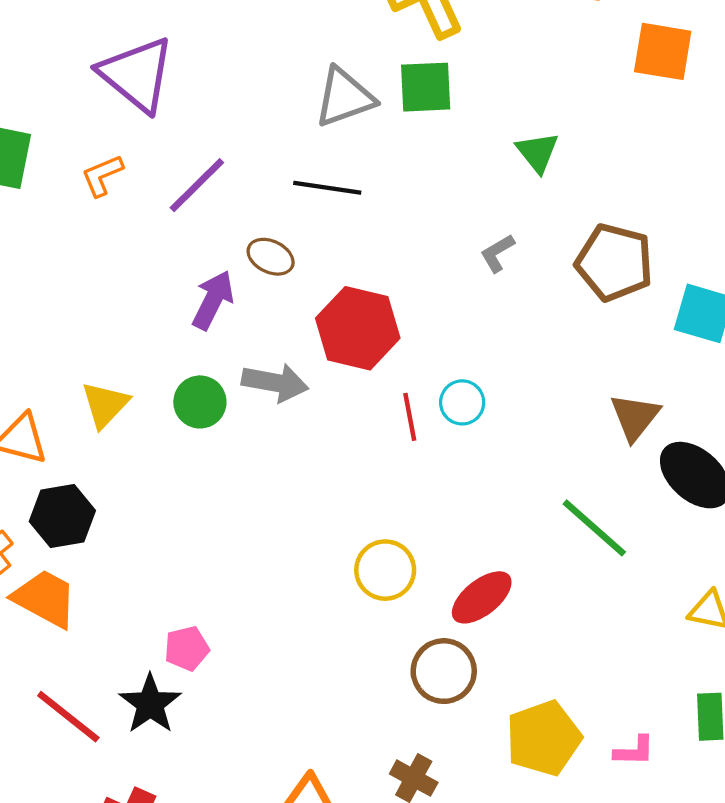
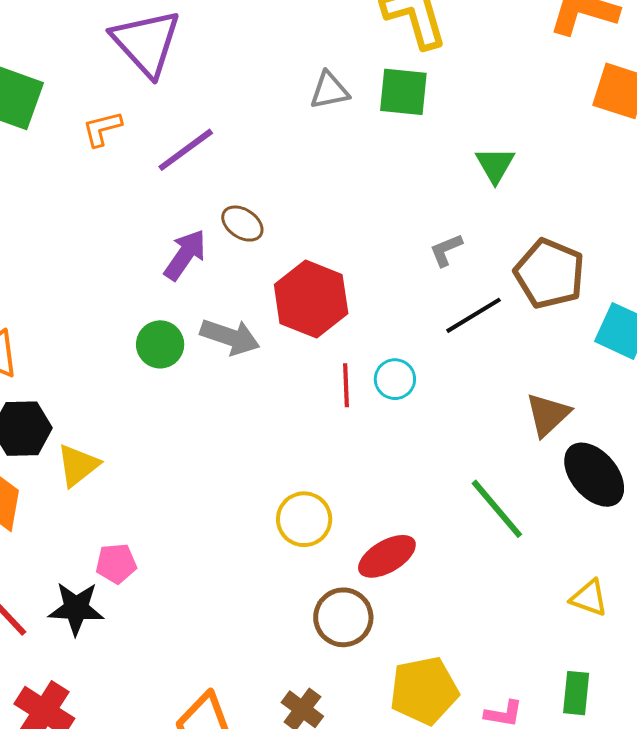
gray triangle: (344, 97) -> (329, 91), size x0.7
black line: (327, 188) -> (474, 315), moved, turned -48
yellow triangle: (105, 405) -> (78, 465), moved
black star: (150, 704) -> (76, 608), turned 30

